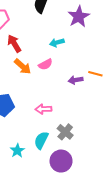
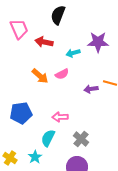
purple star: (79, 17) -> (98, 42), moved, turned 30
red arrow: (14, 44) -> (44, 42), moved, turned -48
cyan semicircle: (41, 140) -> (48, 138), moved

